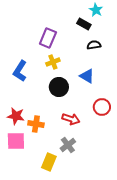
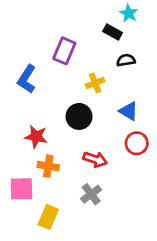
yellow cross: (53, 62) -> (95, 83), moved
blue L-shape: (20, 71) -> (27, 79), moved
blue triangle: (87, 76) -> (129, 111), moved
red star: (16, 116) -> (36, 137), moved
yellow rectangle: (49, 162) -> (48, 217), moved

